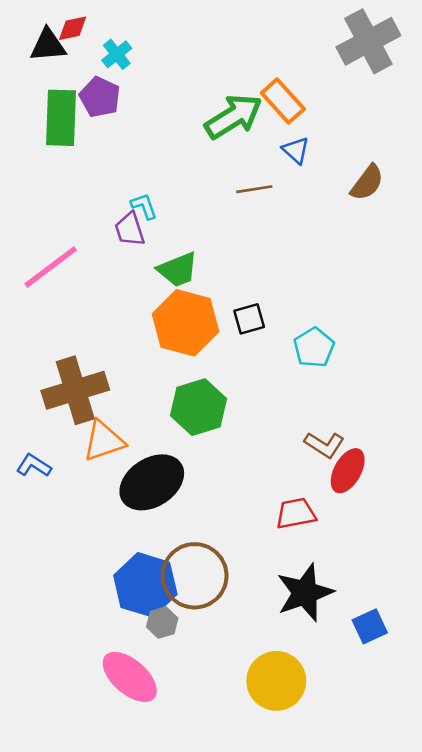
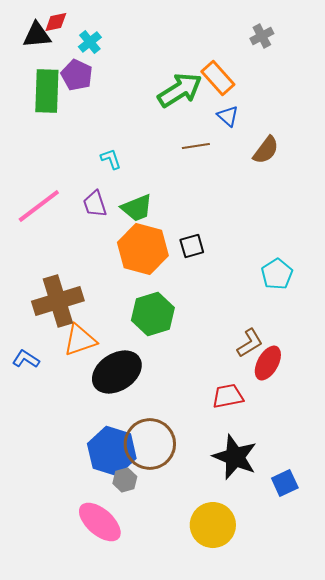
gray cross: (368, 41) -> (262, 36), moved, size x0.5
brown semicircle: (367, 183) -> (266, 150), moved
purple trapezoid: (130, 229) -> (95, 204), moved
cyan pentagon: (314, 347) -> (277, 274), moved
brown L-shape: (324, 445) -> (250, 343), turned -64
black star: (305, 593) -> (235, 457), turned -30

